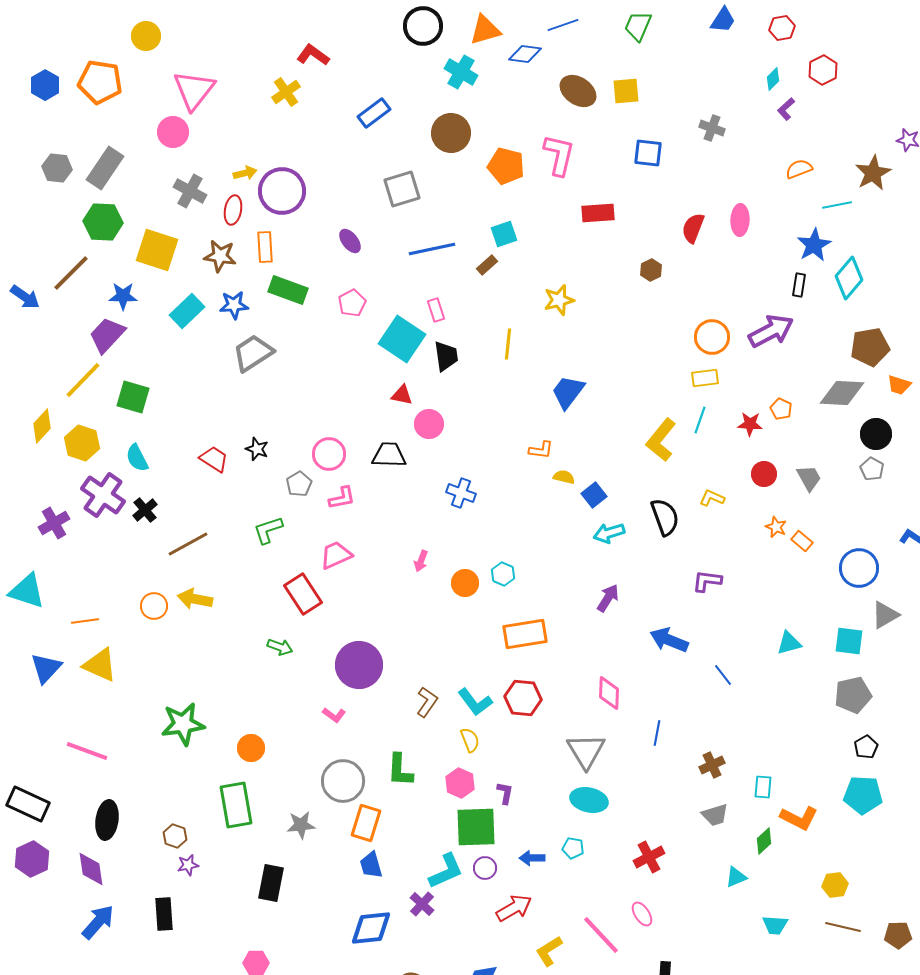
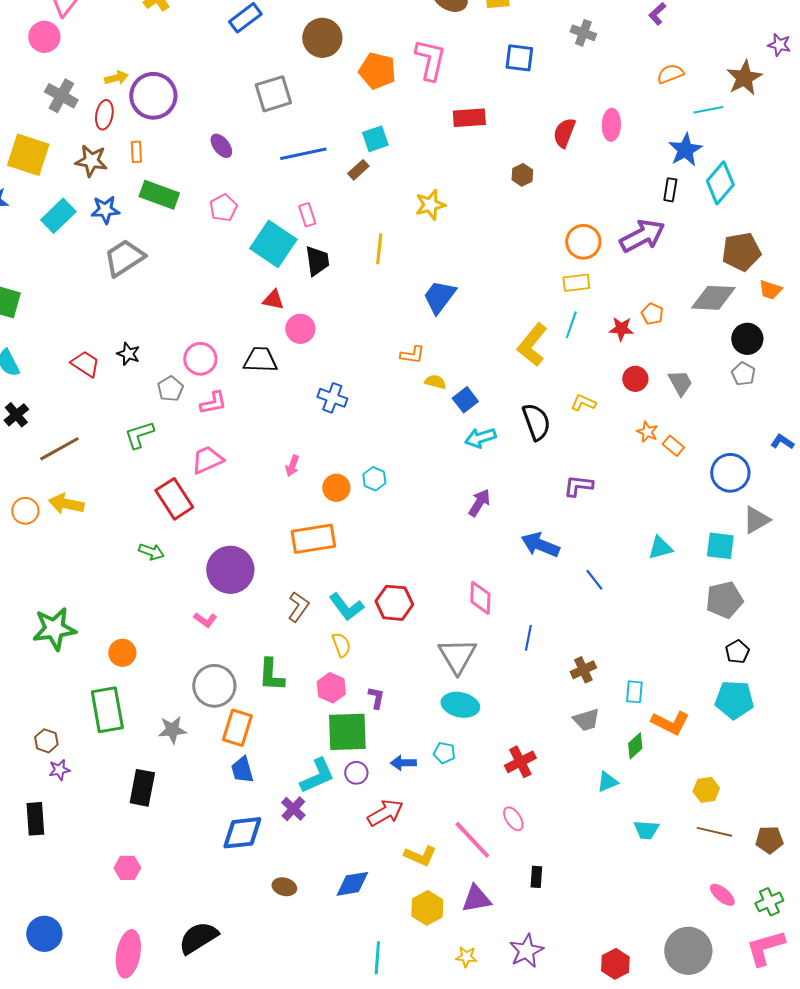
orange rectangle: (265, 247) -> (136, 152), size x0.7
orange rectangle: (525, 634) -> (313, 539), moved
yellow L-shape: (549, 951) -> (420, 856), turned -124

